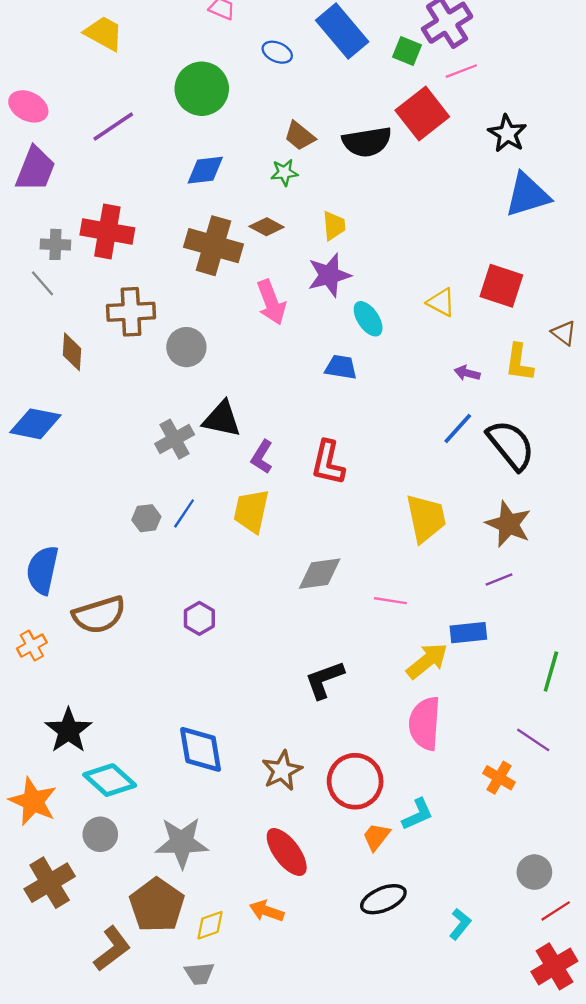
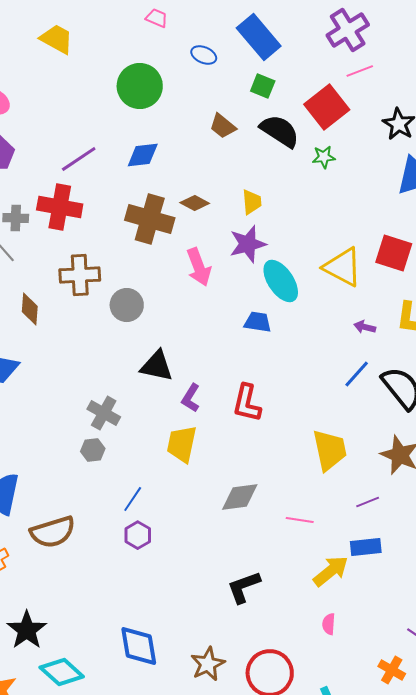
green square: (407, 51) -> (263, 86), moved
purple line: (113, 126) -> (79, 159), moved
black semicircle: (367, 142) -> (280, 131), turned -138
green star: (284, 172) -> (324, 157), moved
yellow triangle: (441, 302) -> (343, 267), size x1.6
cyan ellipse: (368, 319) -> (281, 281), size x1.4
gray cross: (175, 439) -> (104, 413), moved, turned -32
blue line: (184, 513) -> (133, 499), moved
purple line: (499, 579) -> (368, 502), moved
pink semicircle: (425, 723) -> (329, 624), size x0.5

